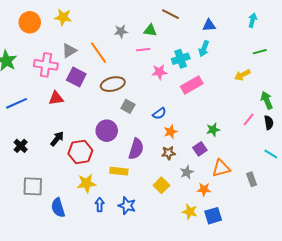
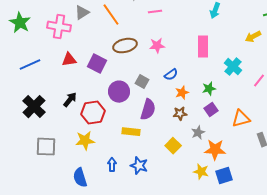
cyan cross: (181, 59) -> (233, 67), moved, turned -30
pink star: (159, 72) -> (157, 46), moved
purple square: (76, 77) -> (97, 64), moved
pink rectangle: (192, 85) -> (203, 47), turned -60
gray square: (128, 106) -> (142, 82), moved
green star: (213, 130) -> (209, 89), moved
black cross: (21, 146) -> (34, 107), size x1.6
orange triangle: (221, 168) -> (241, 119), moved
yellow star: (86, 183) -> (85, 141), moved
orange star: (204, 189) -> (215, 150), size x1.5
blue semicircle: (58, 208) -> (80, 178), moved

